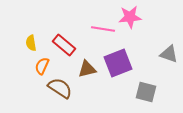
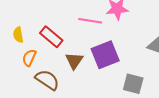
brown triangle: (87, 69) -> (74, 61), turned -42

